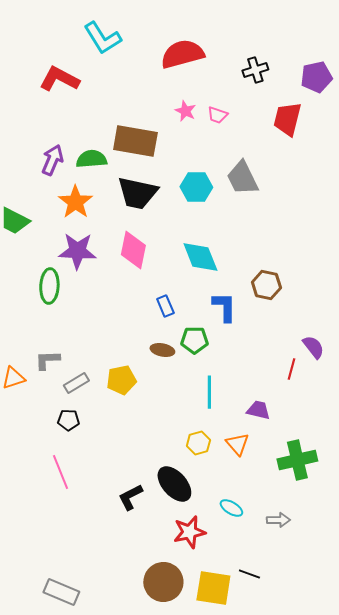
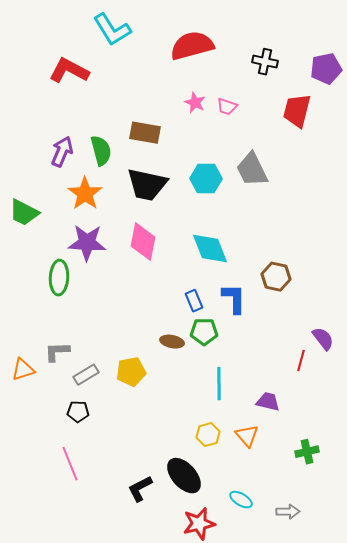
black cross: (255, 70) -> (265, 62), turned 30
brown rectangle: (135, 141) -> (145, 133), size x0.7
green semicircle: (91, 159) -> (101, 151), turned 80
blue rectangle: (165, 306) -> (194, 301), moved
green cross: (297, 460) -> (307, 452), size x0.6

